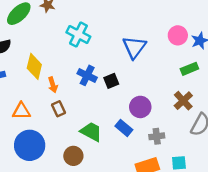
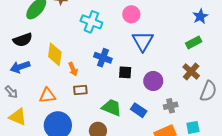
pink circle: (178, 35) -> (131, 14), moved
blue triangle: (134, 47) -> (143, 41), moved
black square: (111, 81) -> (125, 72), moved, turned 32
brown rectangle: (59, 109) -> (80, 90), turned -64
blue rectangle: (124, 128) -> (139, 110), moved

